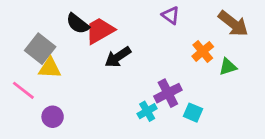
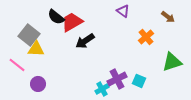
brown arrow: (233, 24) -> (168, 17), size x0.6
green triangle: (228, 67) -> (172, 62), moved, size x1.5
purple cross: (168, 93) -> (117, 79), moved
cyan cross: (147, 111) -> (102, 89), moved

